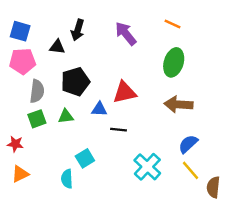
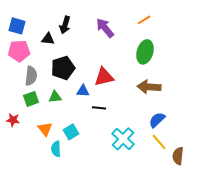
orange line: (172, 24) -> (144, 20), turned -56
orange triangle: (20, 174) -> (45, 129), moved, turned -42

